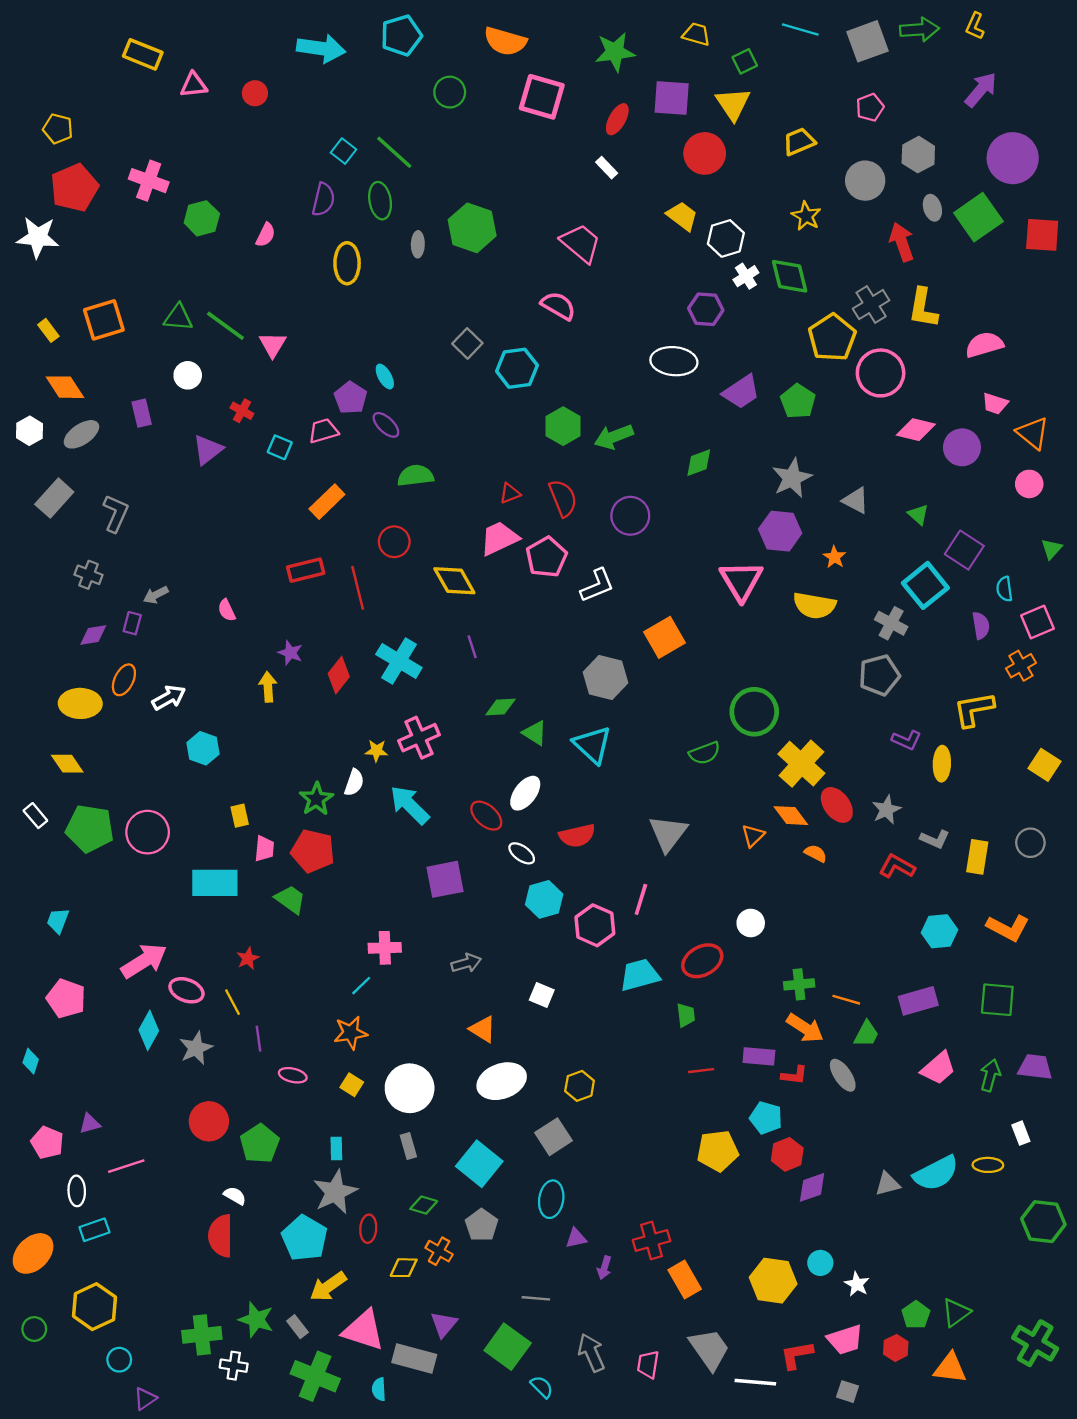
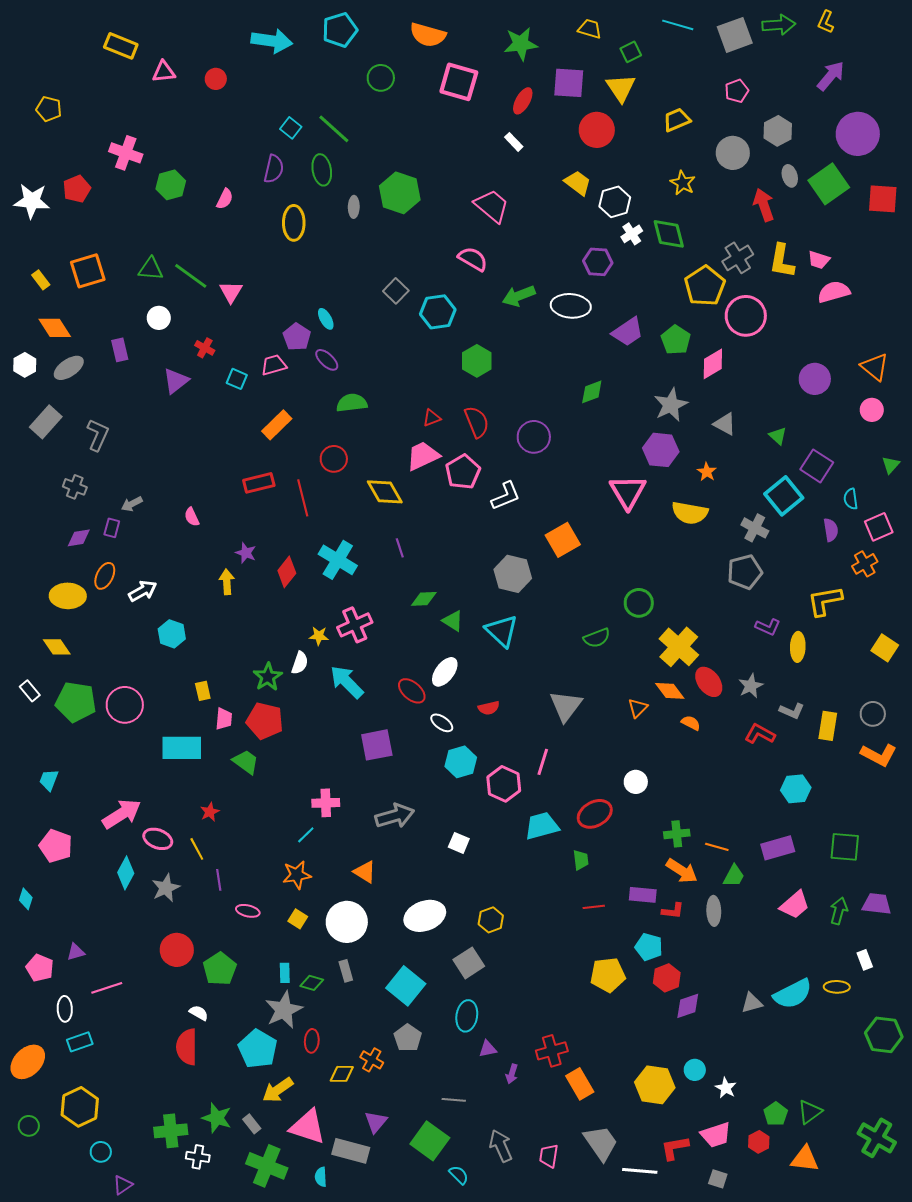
red pentagon: (74, 188) -> (77, 189), moved, size x0.7
pink trapezoid: (995, 404) -> (819, 260), moved
pink diamond: (916, 430) -> (713, 364), moved, turned -44
green arrow: (614, 437) -> (519, 296), moved
green circle: (754, 712) -> (639, 603), size x0.7
red semicircle: (577, 836) -> (489, 708), size x0.7
orange L-shape: (1008, 928) -> (879, 755), moved
gray arrow: (466, 963) -> (395, 816), size x1.5
orange triangle: (483, 1029) -> (365, 872), moved
gray ellipse: (843, 1075) -> (714, 911), turned 32
green diamond: (424, 1205) -> (312, 983), moved

